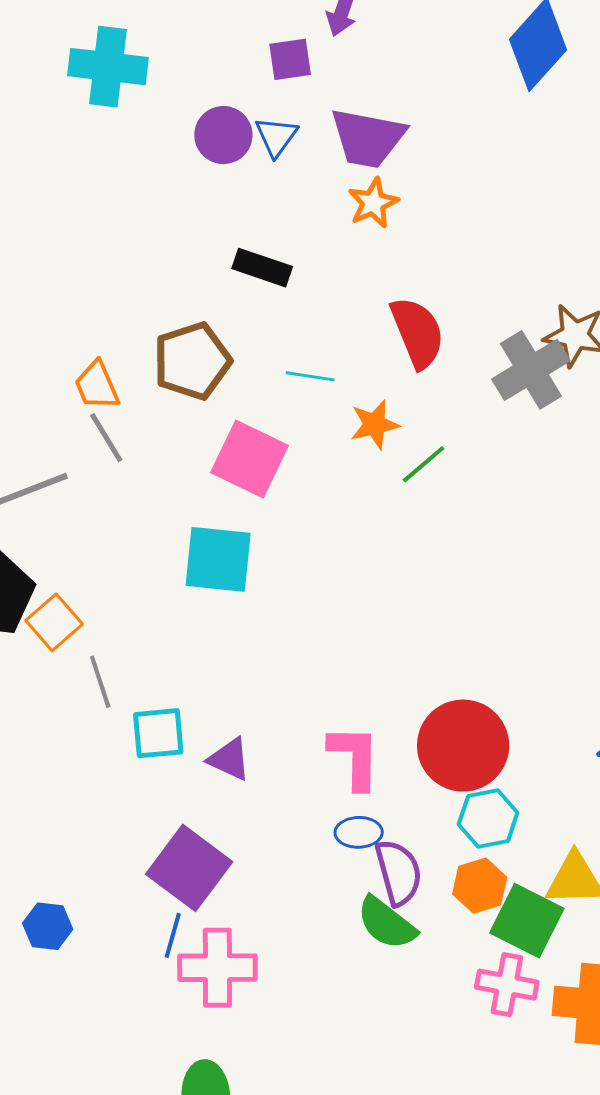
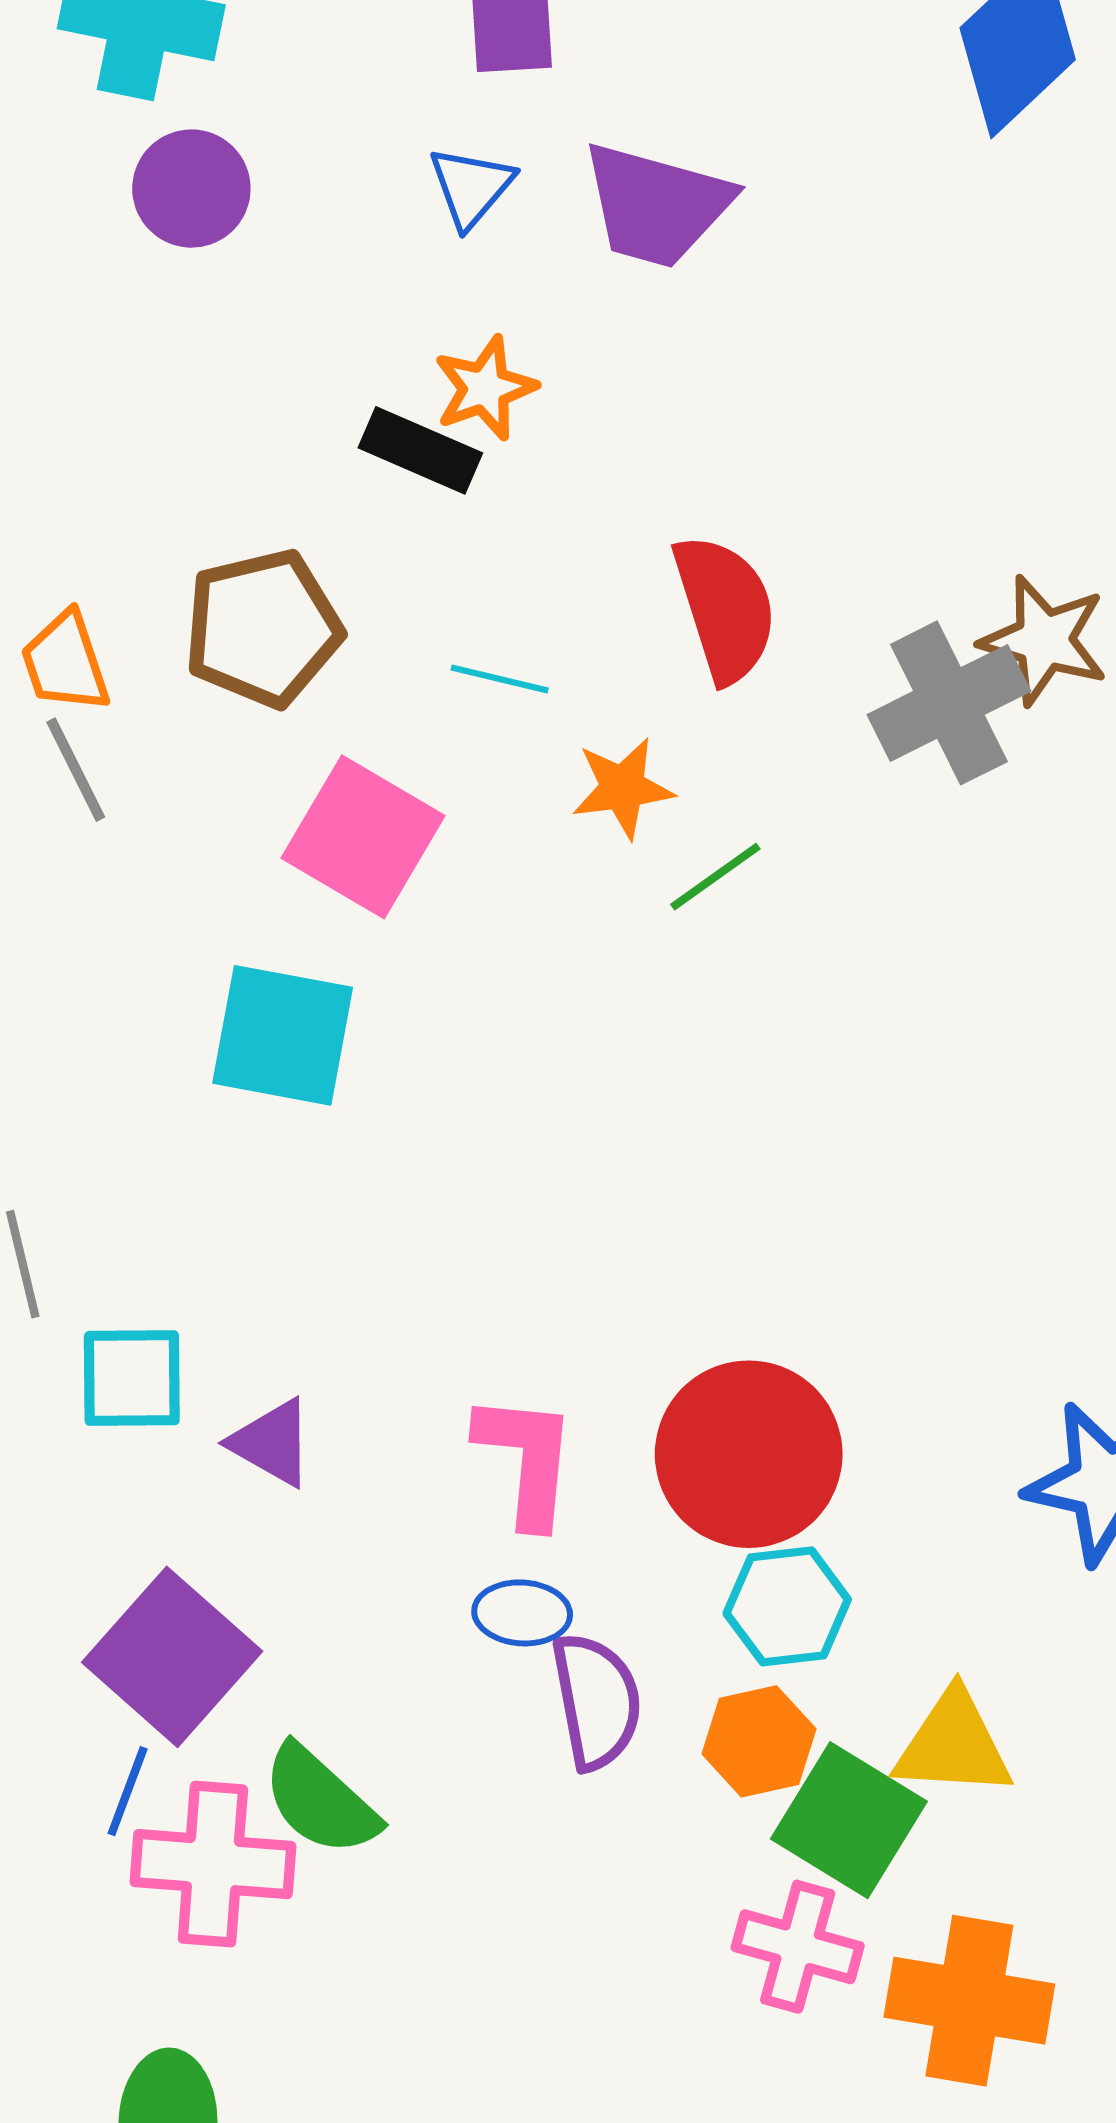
purple circle: (223, 135) -> (191, 189), moved
orange star: (373, 203) -> (485, 388), moved
green semicircle: (386, 923) -> (320, 1800), moved

